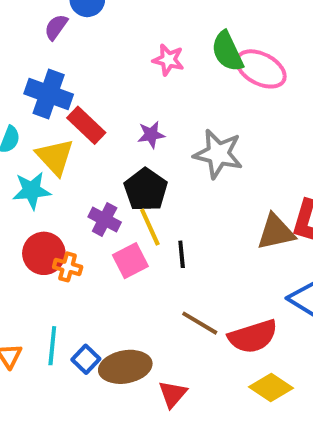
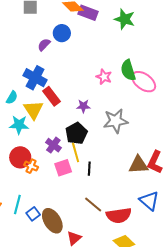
pink star: (168, 60) -> (104, 77), moved
gray star: (218, 154) -> (116, 121), turned -30
brown ellipse: (125, 367) -> (52, 221), turned 60

